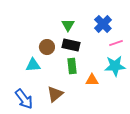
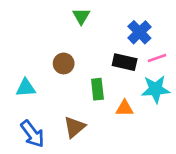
green triangle: (68, 25) -> (81, 16), moved
black rectangle: (71, 45) -> (125, 62), moved
cyan triangle: (33, 65) -> (26, 88), moved

